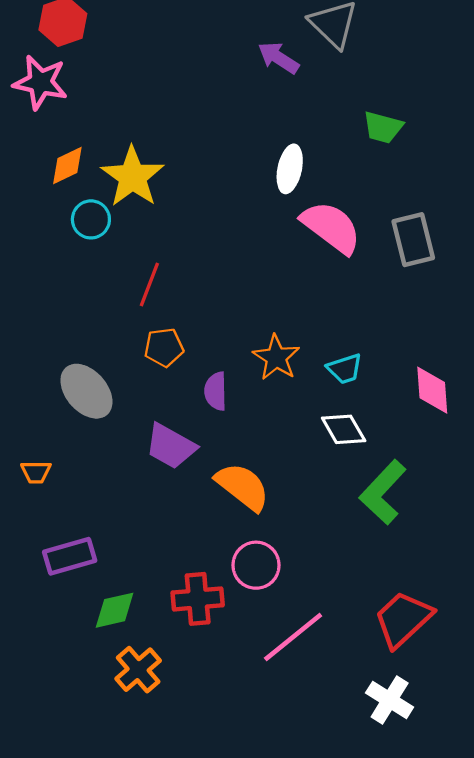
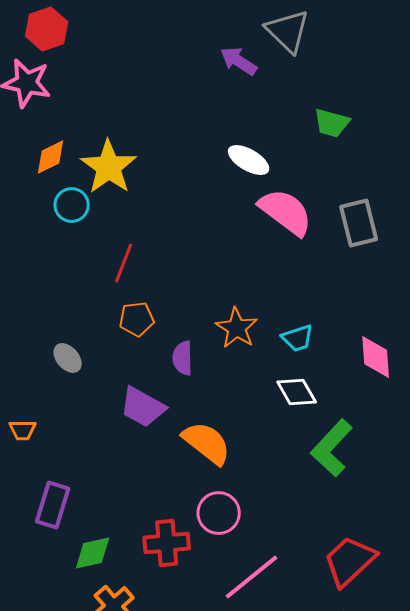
white ellipse: (290, 169) -> (249, 160), turned -72
gray ellipse: (86, 391) -> (68, 358), size x0.6
purple rectangle: (70, 556) -> (53, 505), turned -57

